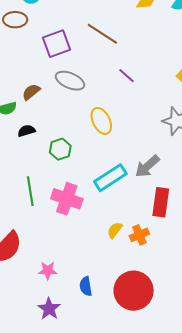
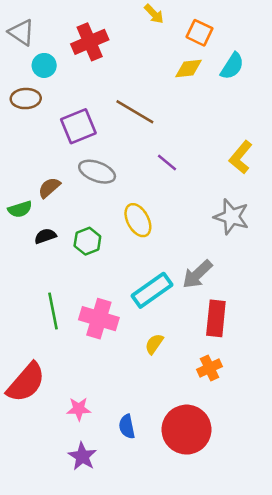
green hexagon: (60, 149) -> (87, 241), moved
yellow semicircle: (115, 230) -> (154, 344), moved
orange cross: (139, 235) -> (209, 368), moved

